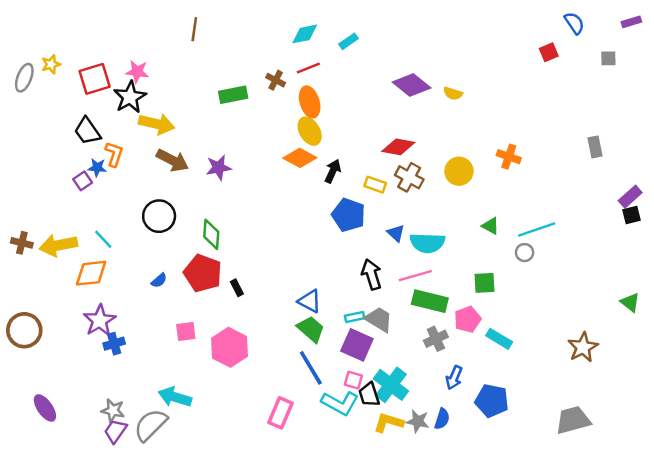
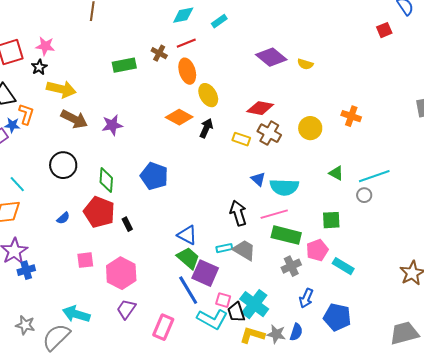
black star: (130, 97) -> (39, 67), size x0.6
yellow ellipse: (310, 131) -> (208, 95), moved
blue pentagon: (348, 215) -> (154, 176), moved
purple square: (357, 345) -> (205, 273), moved
purple trapezoid: (115, 431) -> (126, 309), moved

